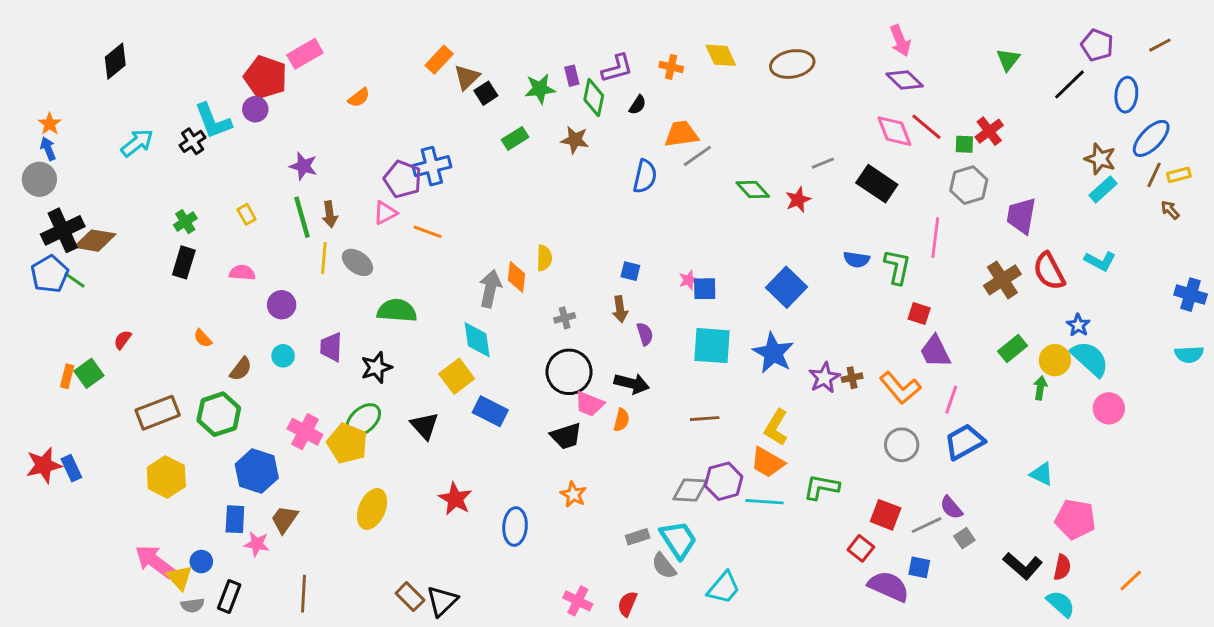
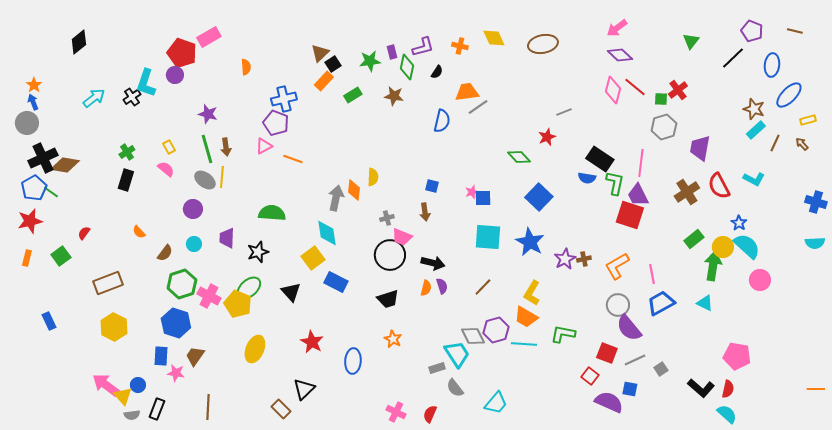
pink arrow: (900, 41) -> (617, 28), turned 75
brown line: (1160, 45) -> (795, 31), turned 42
orange rectangle: (439, 60) -> (324, 81), moved
orange semicircle: (359, 98) -> (246, 67), turned -56
cyan L-shape: (213, 121) -> (146, 83), turned 40
pink diamond: (894, 131) -> (613, 90), turned 36
blue cross: (432, 166) -> (284, 99), moved
brown line: (1154, 175) -> (775, 143), moved
black rectangle: (877, 184) -> (600, 159), moved
green diamond: (753, 189) -> (519, 157), moved
gray ellipse: (357, 262) -> (205, 180), moved
pink semicircle: (242, 273) -> (166, 169), moved, turned 36
red square: (919, 314) -> (630, 215), size x1.8
purple semicircle: (645, 334) -> (442, 286), moved
purple trapezoid: (935, 351) -> (638, 195), moved
orange rectangle: (67, 376) -> (27, 258), moved
orange L-shape: (900, 388) -> (617, 266), turned 100
green arrow: (1040, 388) -> (713, 266), size x1.8
pink line: (951, 400) -> (652, 274), turned -30
pink trapezoid: (589, 404) -> (402, 237), moved
green hexagon: (219, 414) -> (182, 284), moved
brown line: (705, 419) -> (483, 287), turned -42
red star: (44, 465) -> (30, 221), moved
cyan triangle: (1042, 474) -> (705, 303), moved
gray diamond: (690, 490) -> (473, 336), turned 60
purple semicircle: (951, 508) -> (629, 328), moved, size x1.6
cyan trapezoid: (678, 540) -> (457, 354), moved
orange line: (1131, 580) -> (816, 389), moved, turned 42
black triangle: (442, 601) -> (304, 389), moved

